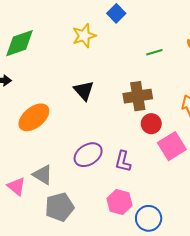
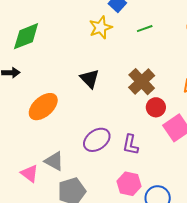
yellow star: (84, 36) -> (101, 28), moved
green line: (154, 52) -> (145, 29), moved
brown cross: (138, 96) -> (142, 82), turned -32

